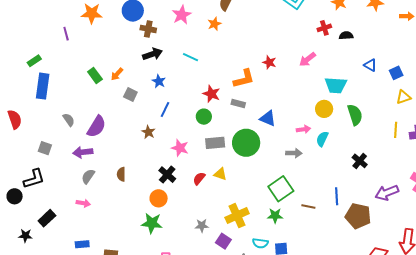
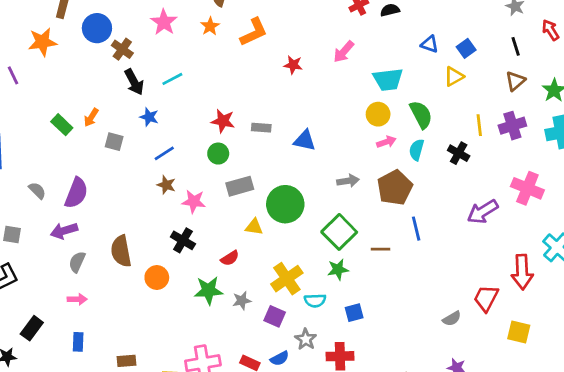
brown cross: (148, 29) -> (122, 49), turned 35
black arrow: (153, 54) -> (134, 82), turned 90
cyan line: (190, 57) -> (172, 79), moved, turned -42
orange L-shape: (244, 79) -> (254, 32), moved
yellow triangle: (403, 97) -> (454, 76), moved
blue line: (165, 109) -> (164, 153), turned 42
pink arrow: (304, 129) -> (386, 142), moved
brown star: (148, 132) -> (166, 185), moved
cyan semicircle: (322, 139) -> (417, 150), moved
green circle: (246, 143) -> (285, 204), moved
black cross: (360, 161) -> (459, 153), moved
brown semicircle: (121, 174) -> (121, 251), size x1.6
red semicircle: (199, 178) -> (230, 258), moved, turned -152
orange circle: (159, 198) -> (157, 278), moved
brown pentagon: (358, 216) -> (395, 188), moved, turned -30
green star: (152, 223) -> (208, 290), moved
cyan semicircle: (260, 243) -> (315, 301), moved
blue rectangle: (82, 244) -> (78, 342), moved, turned -72

